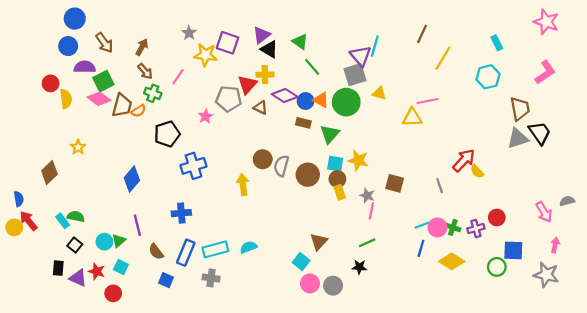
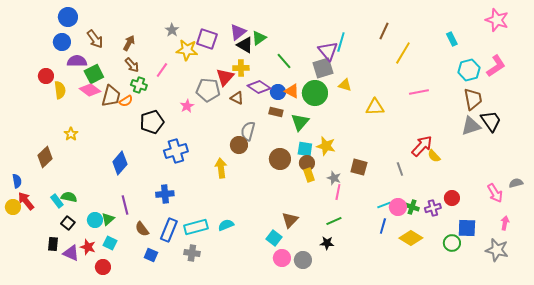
green triangle: (300, 42) -> (259, 38), moved, turned 49
cyan hexagon: (488, 77) -> (469, 70), moved
pink line: (428, 101) -> (419, 92), moved
gray semicircle: (281, 166) -> (248, 131), moved

